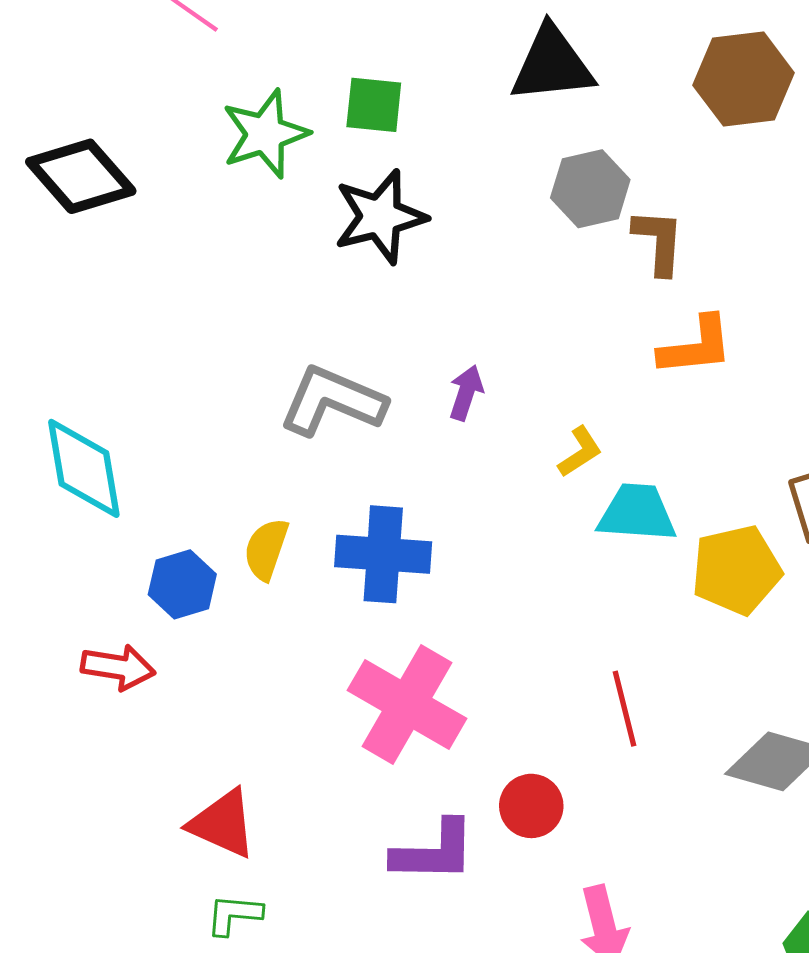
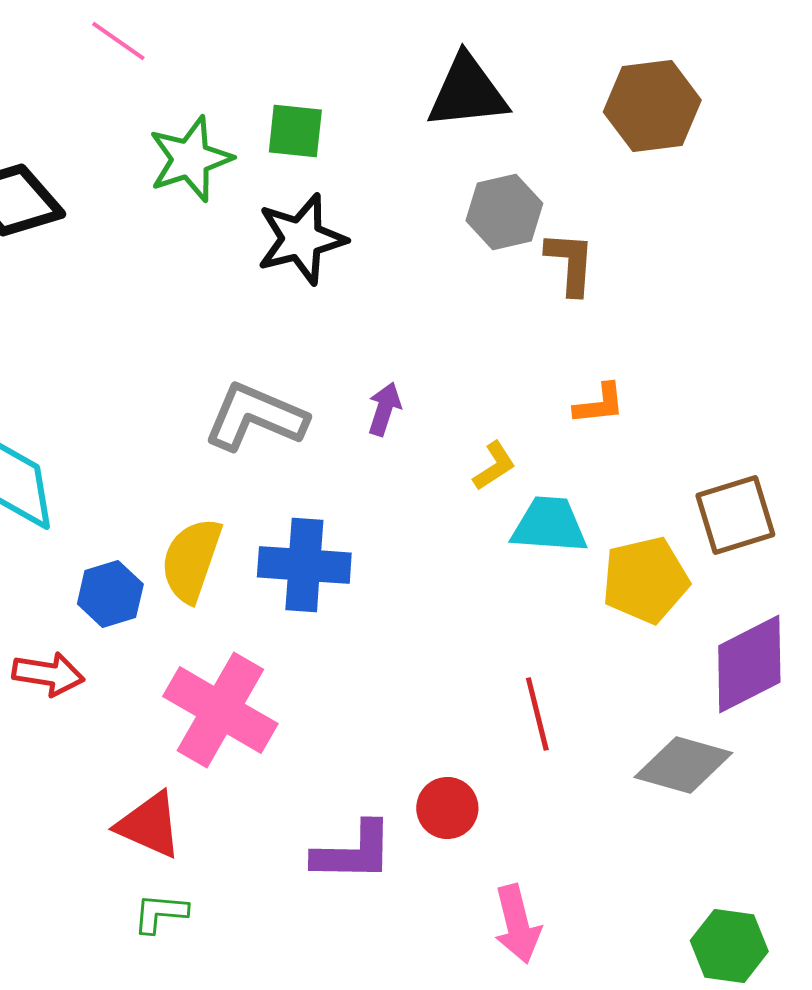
orange L-shape: (696, 346) -> (599, 404), moved, size x0.7
yellow semicircle: (266, 549) -> (191, 560), size x1.4
pink cross: (407, 704) -> (220, 710), moved

